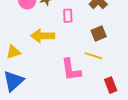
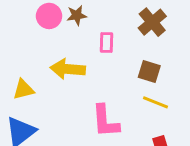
brown square: (99, 34) -> (149, 72), turned 35
yellow line: (93, 56) -> (156, 102), moved

